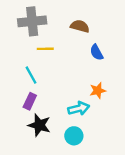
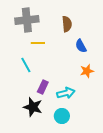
brown semicircle: (80, 26) -> (67, 24), turned 70
orange star: (98, 91) -> (87, 71), moved
purple rectangle: (30, 101) -> (43, 87), moved

